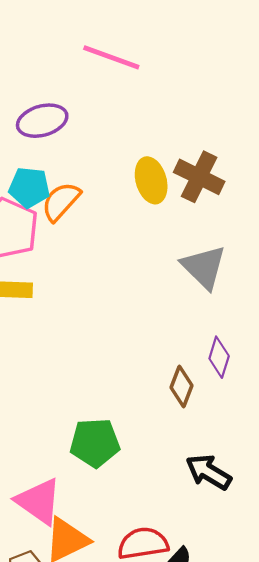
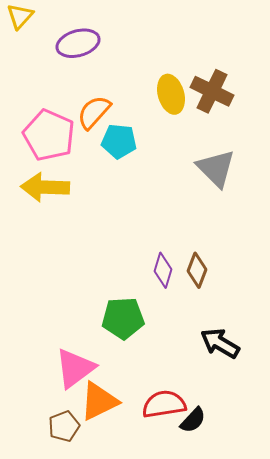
cyan pentagon: (29, 187) -> (119, 141), moved
purple diamond: (219, 357) -> (163, 270), moved
pink triangle: (39, 501) -> (75, 368), turned 48

